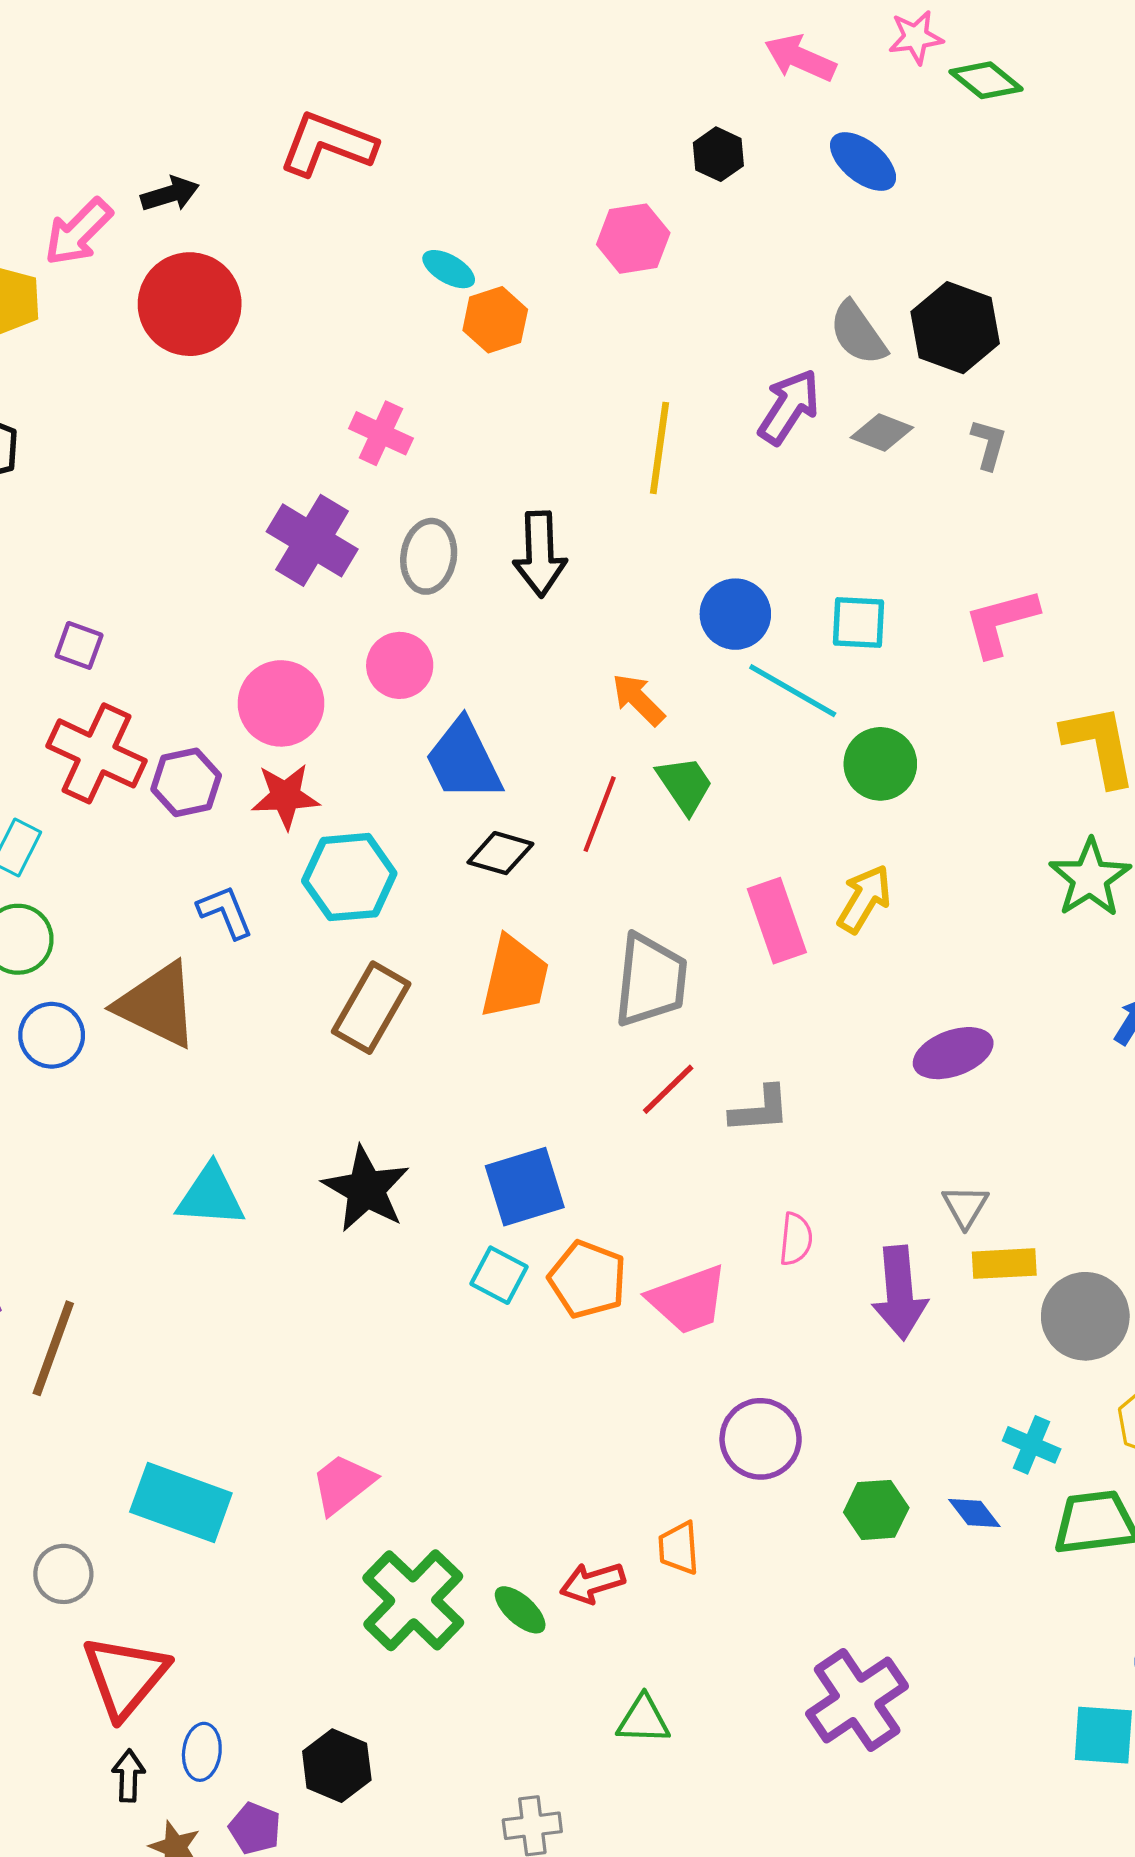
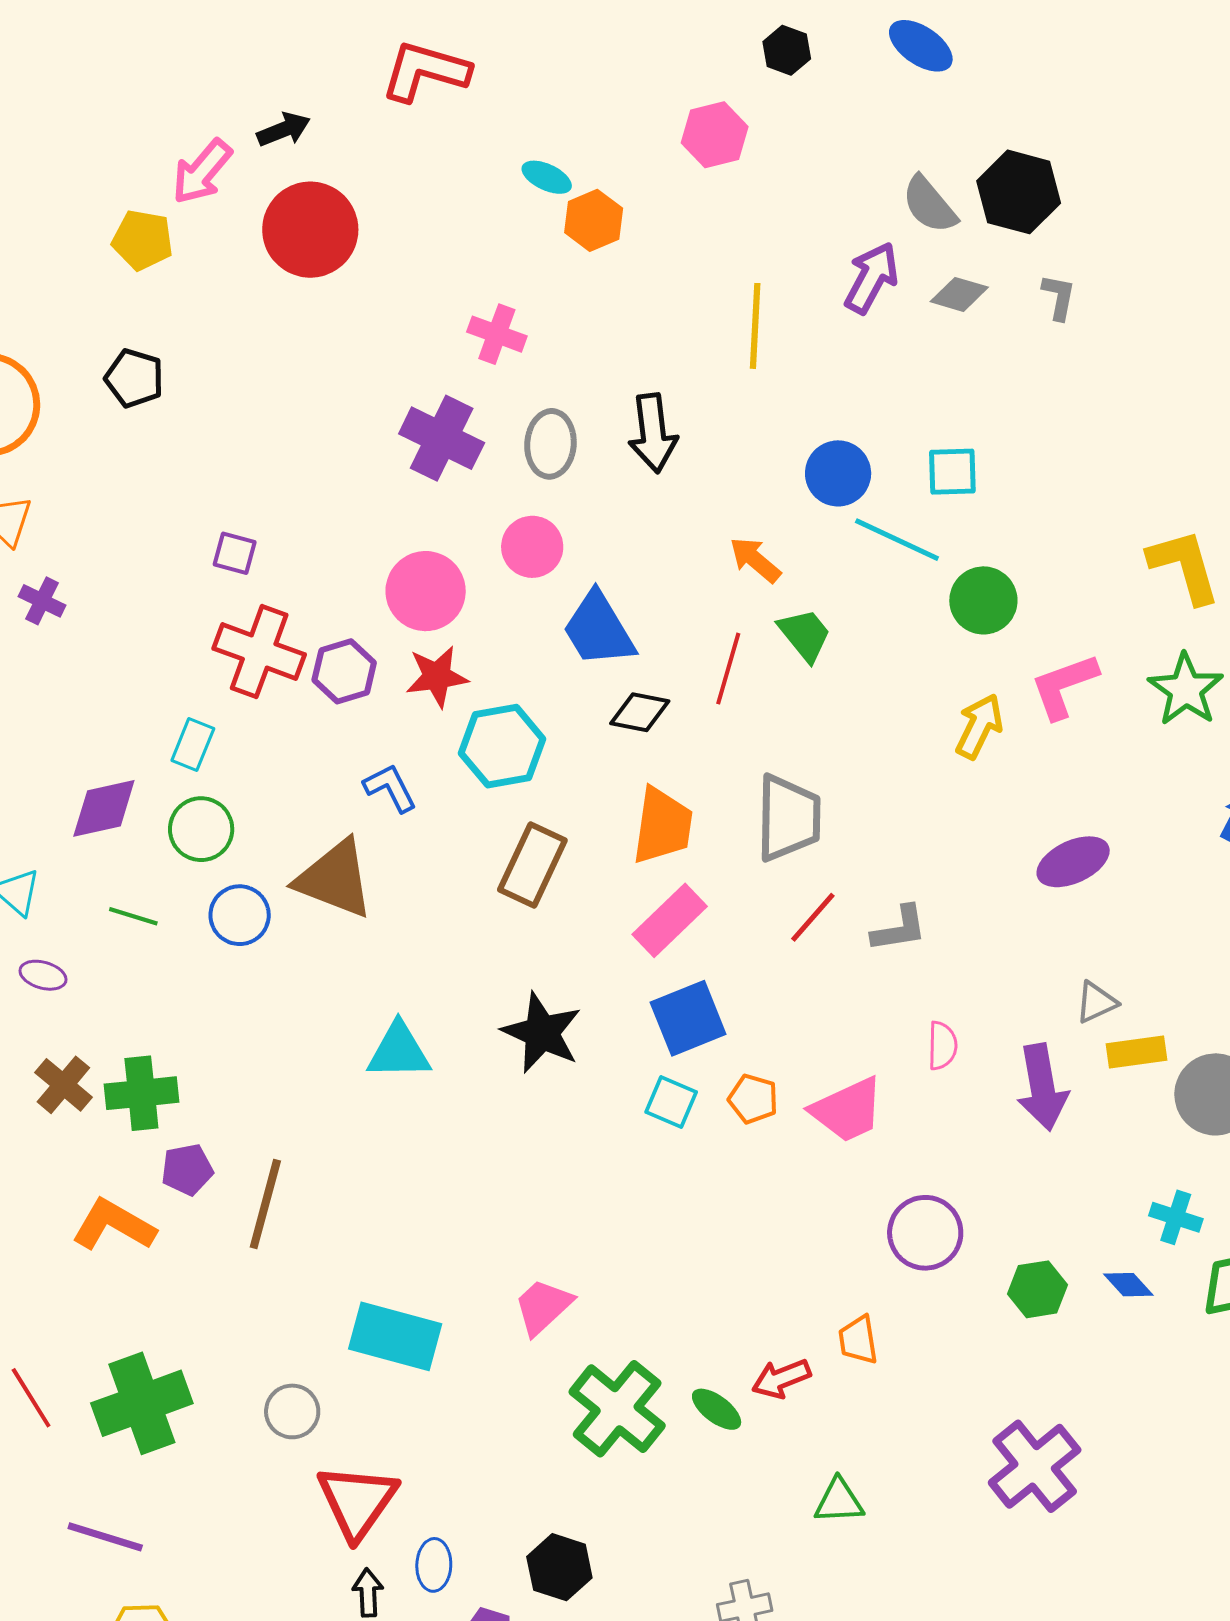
pink L-shape: (1001, 622) -> (1064, 686), moved
pink rectangle: (777, 921) -> (670, 920), moved, turned 70
gray triangle: (965, 1206) -> (1096, 1002), turned 39
orange pentagon: (588, 1279) -> (753, 1099), size x0.7

